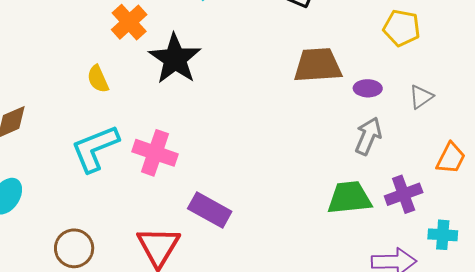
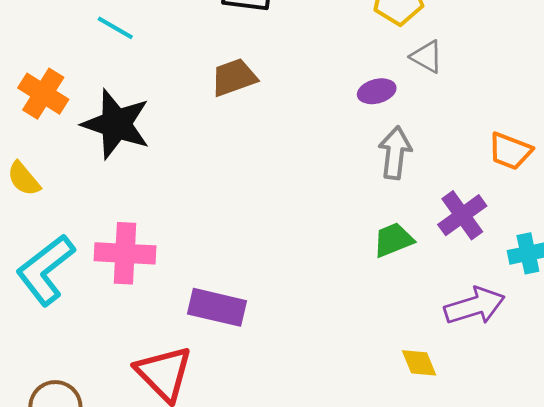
brown trapezoid: (318, 65) -> (234, 77), moved, size x0.7
gray triangle: (421, 97) -> (427, 57), moved, turned -40
orange trapezoid: (451, 158) -> (510, 151), turned 100
green trapezoid: (349, 198) -> (393, 240), size x0.7

